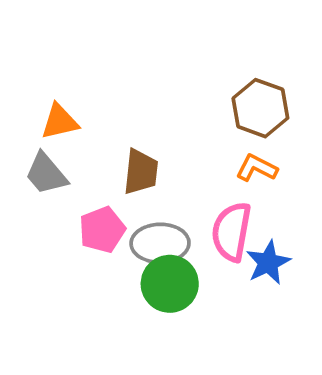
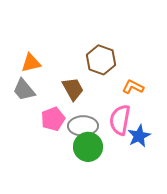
brown hexagon: (260, 108) -> (101, 60), moved
brown trapezoid: (141, 172) -> (73, 89), turned -35

